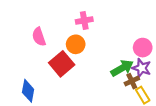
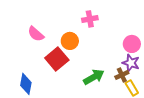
pink cross: (84, 21) -> (90, 19), moved
pink semicircle: (39, 37) -> (36, 34), turned -30
green arrow: (122, 68) -> (94, 77), moved

